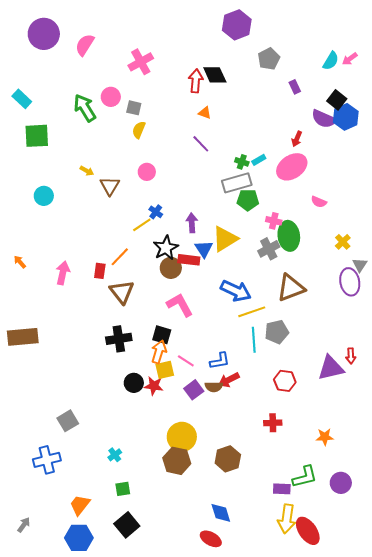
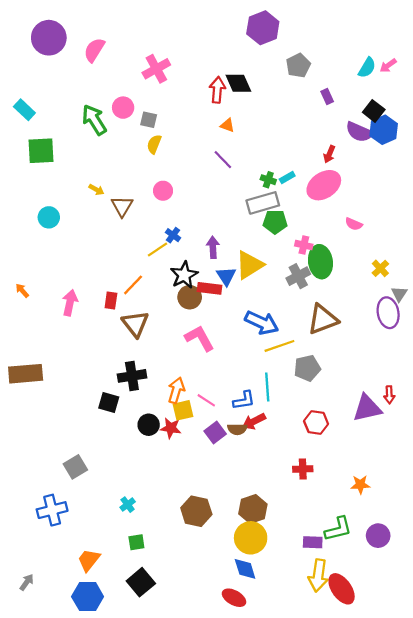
black square: (162, 335) -> (109, 403), moved
cyan line: (254, 340) -> (267, 387), moved
yellow circle: (182, 437) -> (251, 538), moved

